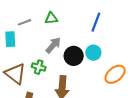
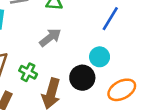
black circle: (74, 56) -> (82, 78), moved
green cross: (39, 67) -> (28, 72), moved

